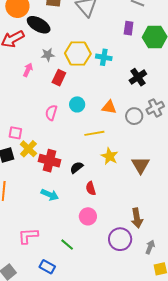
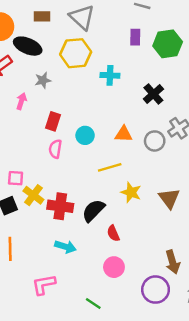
yellow hexagon: (78, 53) -> (76, 53), moved
red rectangle: (59, 78) -> (53, 121), moved
black semicircle: (77, 167) -> (93, 210), size x1.5
pink L-shape: (28, 236) -> (44, 285), moved

